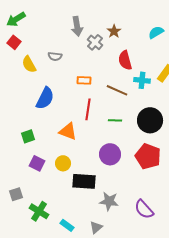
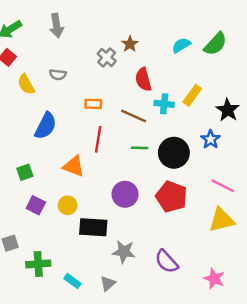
gray arrow: (77, 26) -> (57, 26), moved
green line: (115, 120) -> (140, 148), moved
green cross: (39, 211) -> (38, 264), turned -36

